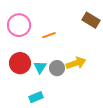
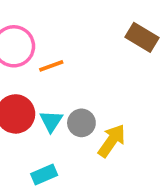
orange line: (49, 35) -> (51, 66), moved
yellow arrow: (76, 63) -> (112, 141), moved, turned -36

